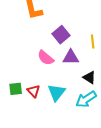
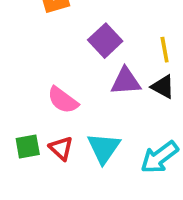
pink semicircle: (46, 58) -> (63, 100), moved
black triangle: (89, 77) -> (163, 87), moved

